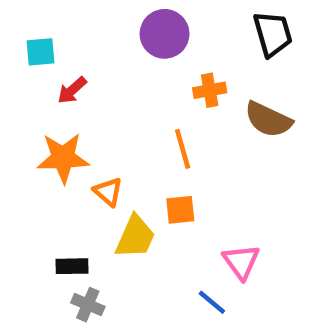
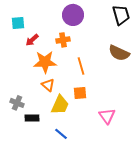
orange cross: (210, 90) -> (63, 40), moved
orange star: (63, 158) -> (45, 62), moved
blue line: (212, 302) -> (61, 134), moved
gray cross: (88, 305) -> (17, 103), moved

